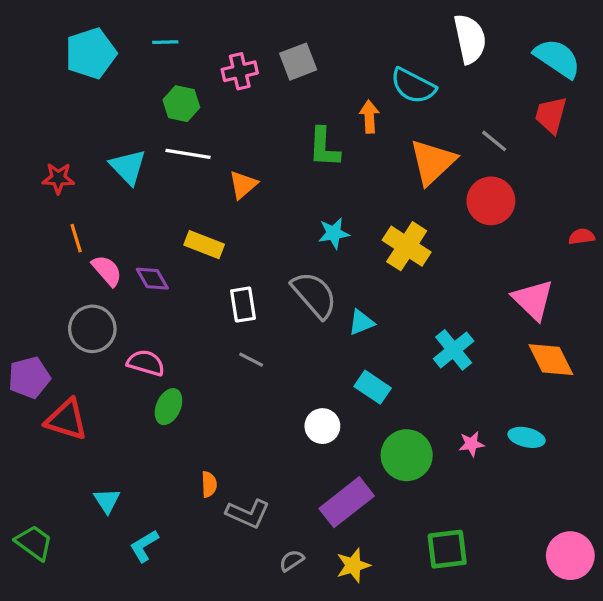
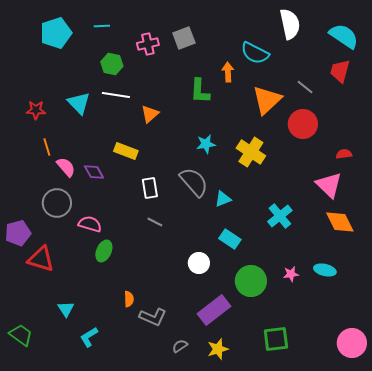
red semicircle: (582, 237) -> (344, 154), moved

